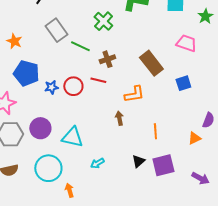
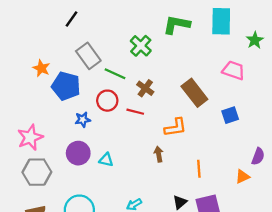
brown cross: (107, 59) -> (145, 88), turned -35
blue pentagon: (26, 73) -> (66, 86), moved
red circle: (73, 86) -> (107, 101), moved
purple circle: (40, 128) -> (78, 153), moved
cyan triangle: (72, 137) -> (106, 160), moved, size x0.6

